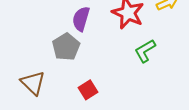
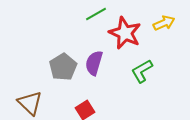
purple semicircle: (81, 19) -> (94, 63), moved

